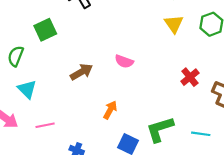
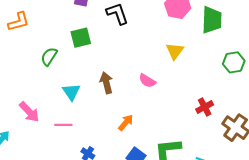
yellow triangle: (174, 24) -> (175, 51), moved
brown arrow: (81, 72) -> (106, 83), turned -85
cyan triangle: (27, 89) -> (71, 92), moved

